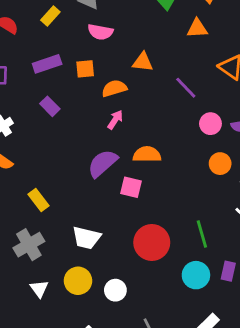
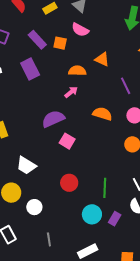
purple rectangle: (47, 64) -> (37, 40), turned 48
orange square: (85, 69) -> (60, 43), moved
purple rectangle: (50, 106) -> (30, 69), size x1.5
orange semicircle: (147, 154) -> (102, 114), moved
red circle: (152, 242) -> (69, 183), size x0.7

